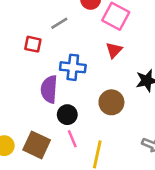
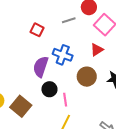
gray line: (59, 23) -> (69, 20), moved
brown circle: (111, 102) -> (87, 77), moved
pink line: (72, 139) -> (65, 100), moved

